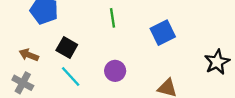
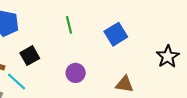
black square: (67, 48) -> (30, 56), turned 36
cyan line: (71, 76) -> (17, 82), moved

